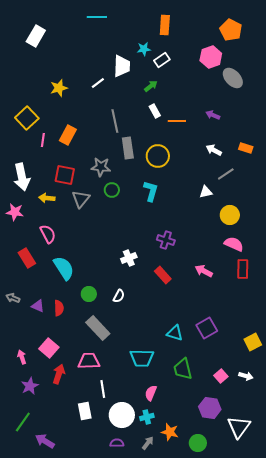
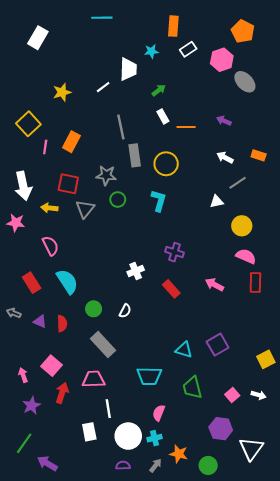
white rectangle: (162, 60) -> (188, 49), moved
red rectangle: (27, 258) -> (32, 283), moved

